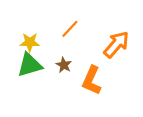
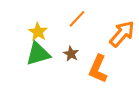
yellow star: (30, 42) -> (38, 32), turned 30

